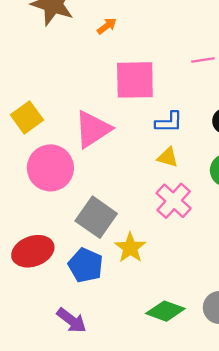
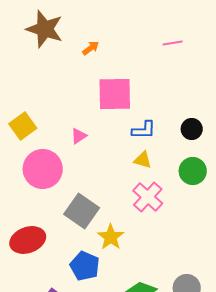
pink line: (203, 60) -> (173, 43), moved
pink triangle: (93, 129) -> (79, 136), size x0.5
blue pentagon: (86, 265) -> (85, 266), moved

